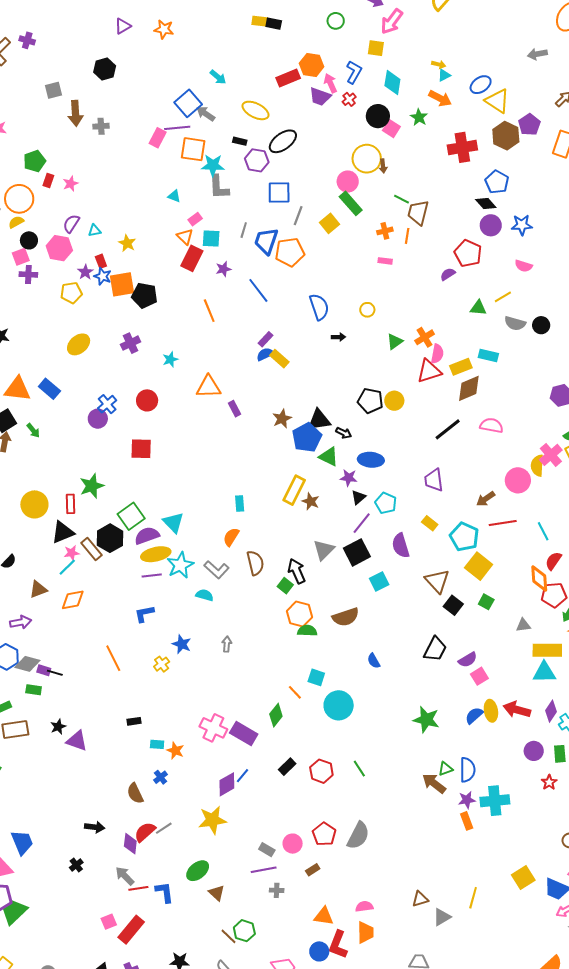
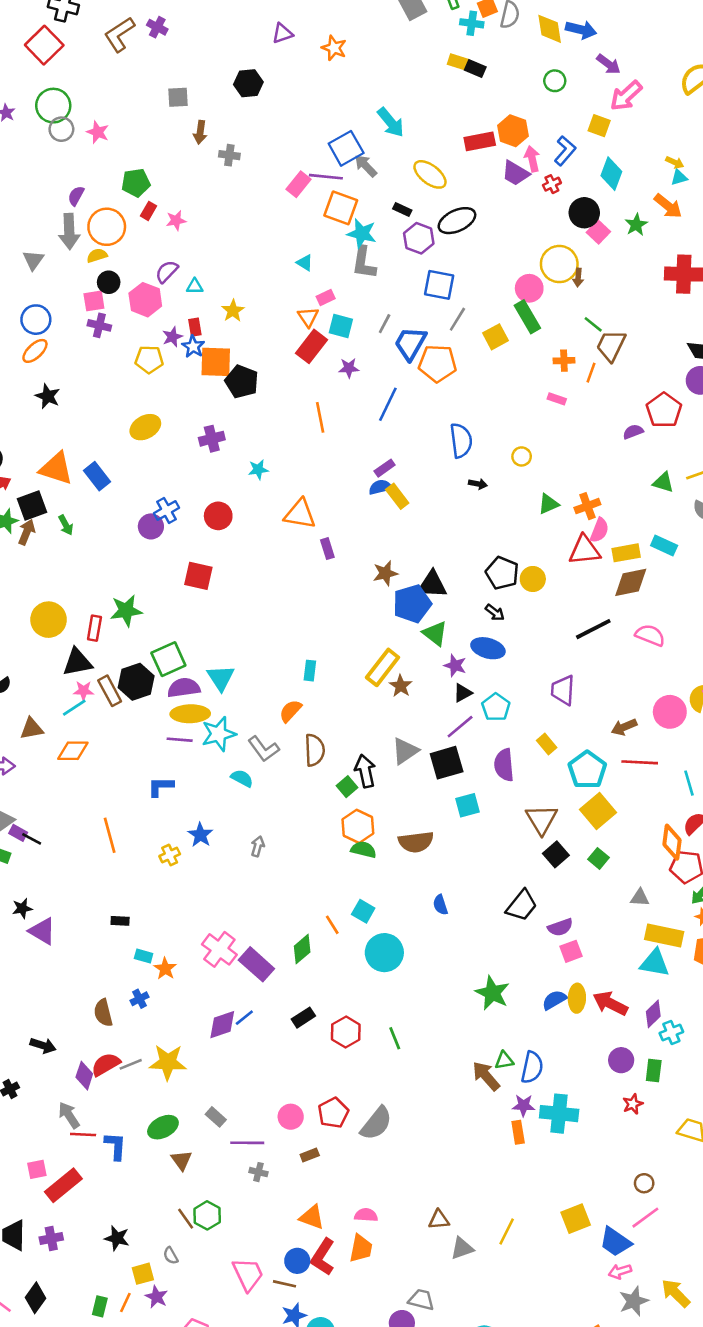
cyan arrow: (218, 77) -> (391, 122), size x1.4
brown arrow: (75, 113) -> (200, 132), size x0.7
blue line: (258, 290) -> (388, 404), turned 52
black arrow: (344, 433) -> (495, 613), moved
yellow star: (212, 820) -> (168, 1062), moved
gray rectangle: (267, 850) -> (216, 1117), moved

